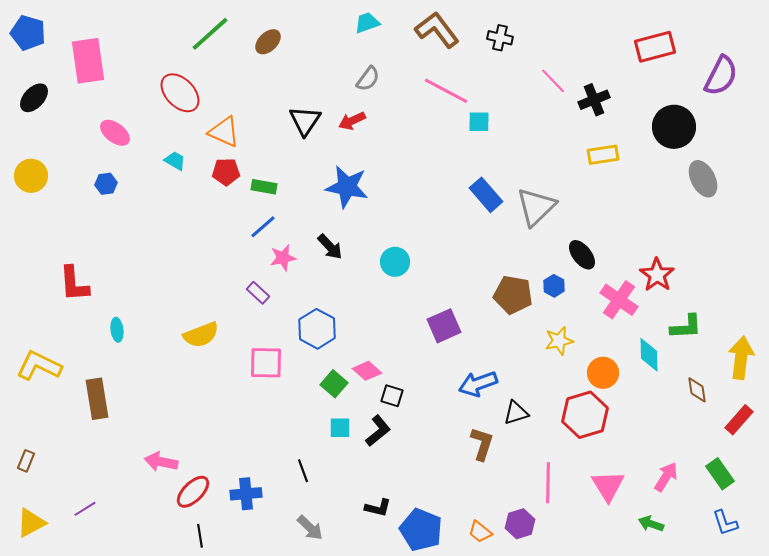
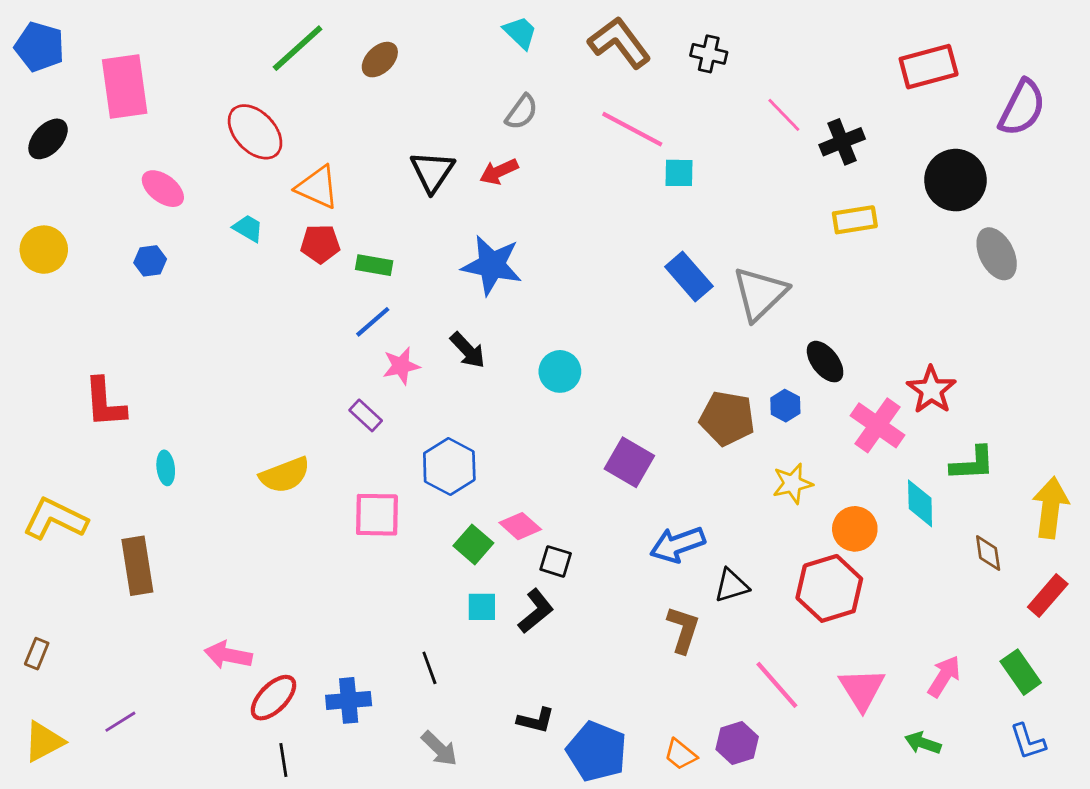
cyan trapezoid: (367, 23) -> (520, 33), turned 64
purple square: (444, 326) -> (629, 462), turned -36
pink line: (548, 483) -> (777, 685), turned -42

